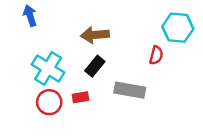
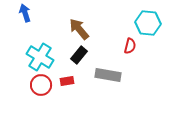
brown arrow: (95, 35) -> (79, 29), turned 55

